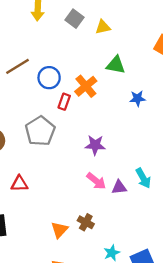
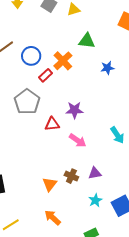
red rectangle: (64, 102) -> (45, 75), turned 32
red triangle: (19, 184) -> (52, 124), moved
purple triangle: (119, 187) -> (95, 173), moved

